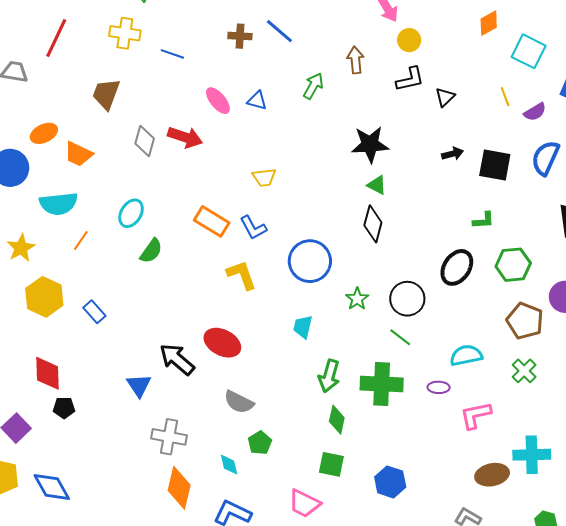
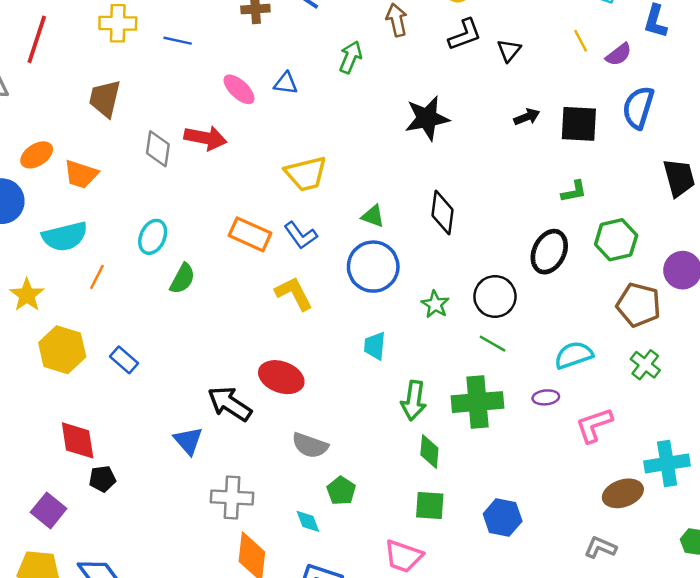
yellow trapezoid: (264, 177) -> (306, 174), size x1.5
green triangle: (377, 185) -> (373, 216), moved

